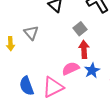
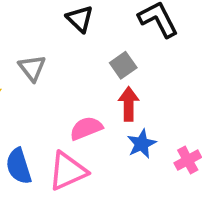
pink semicircle: (71, 68) -> (86, 128), moved

